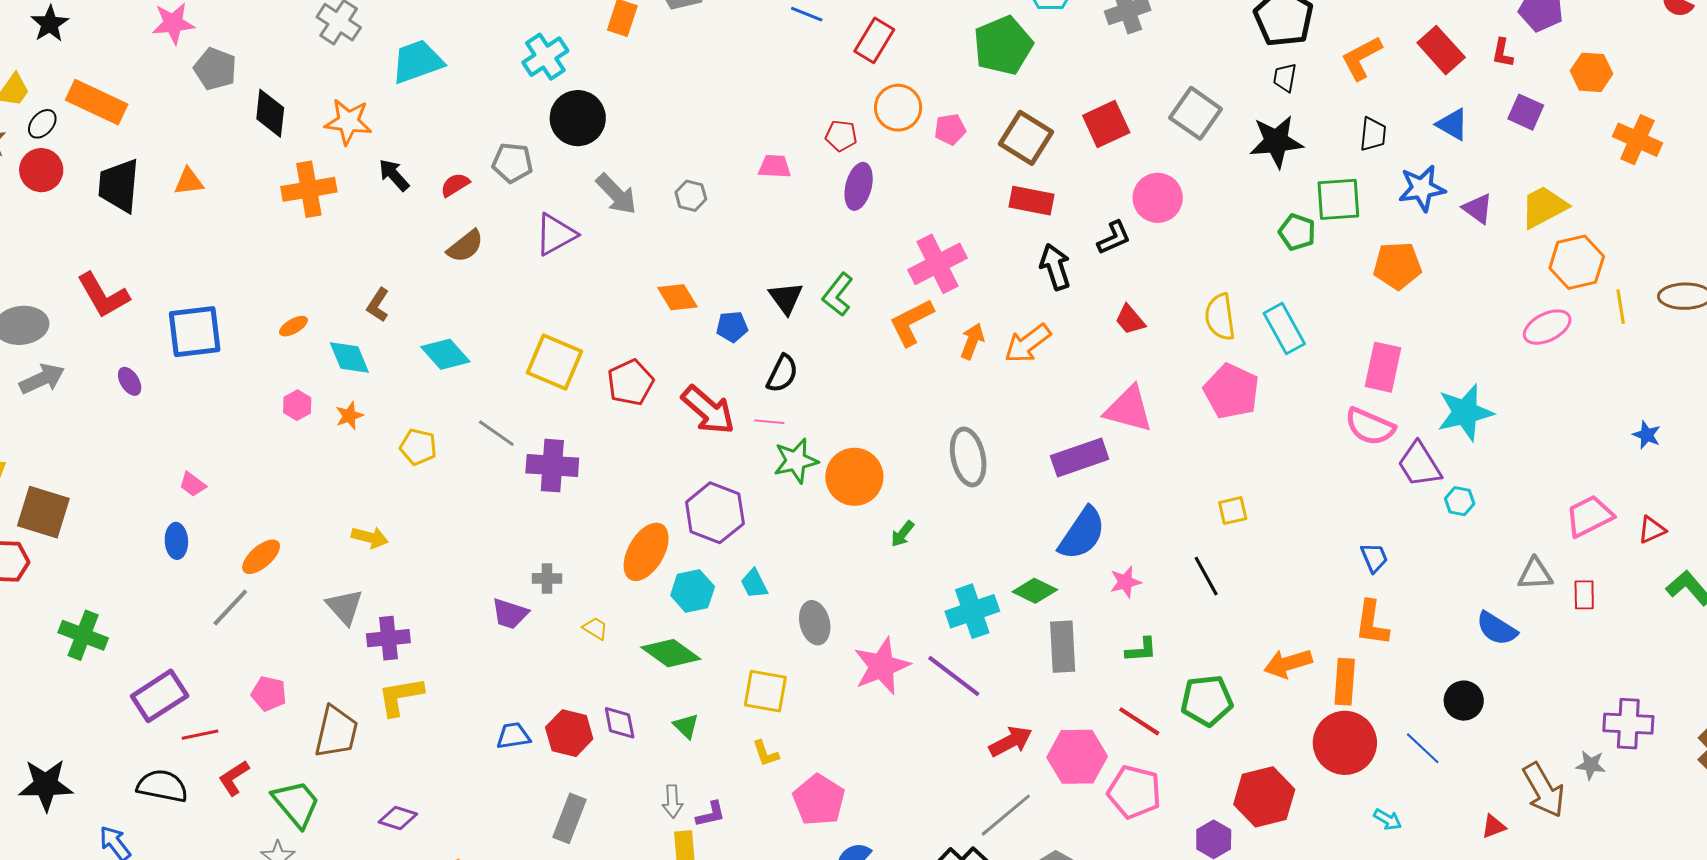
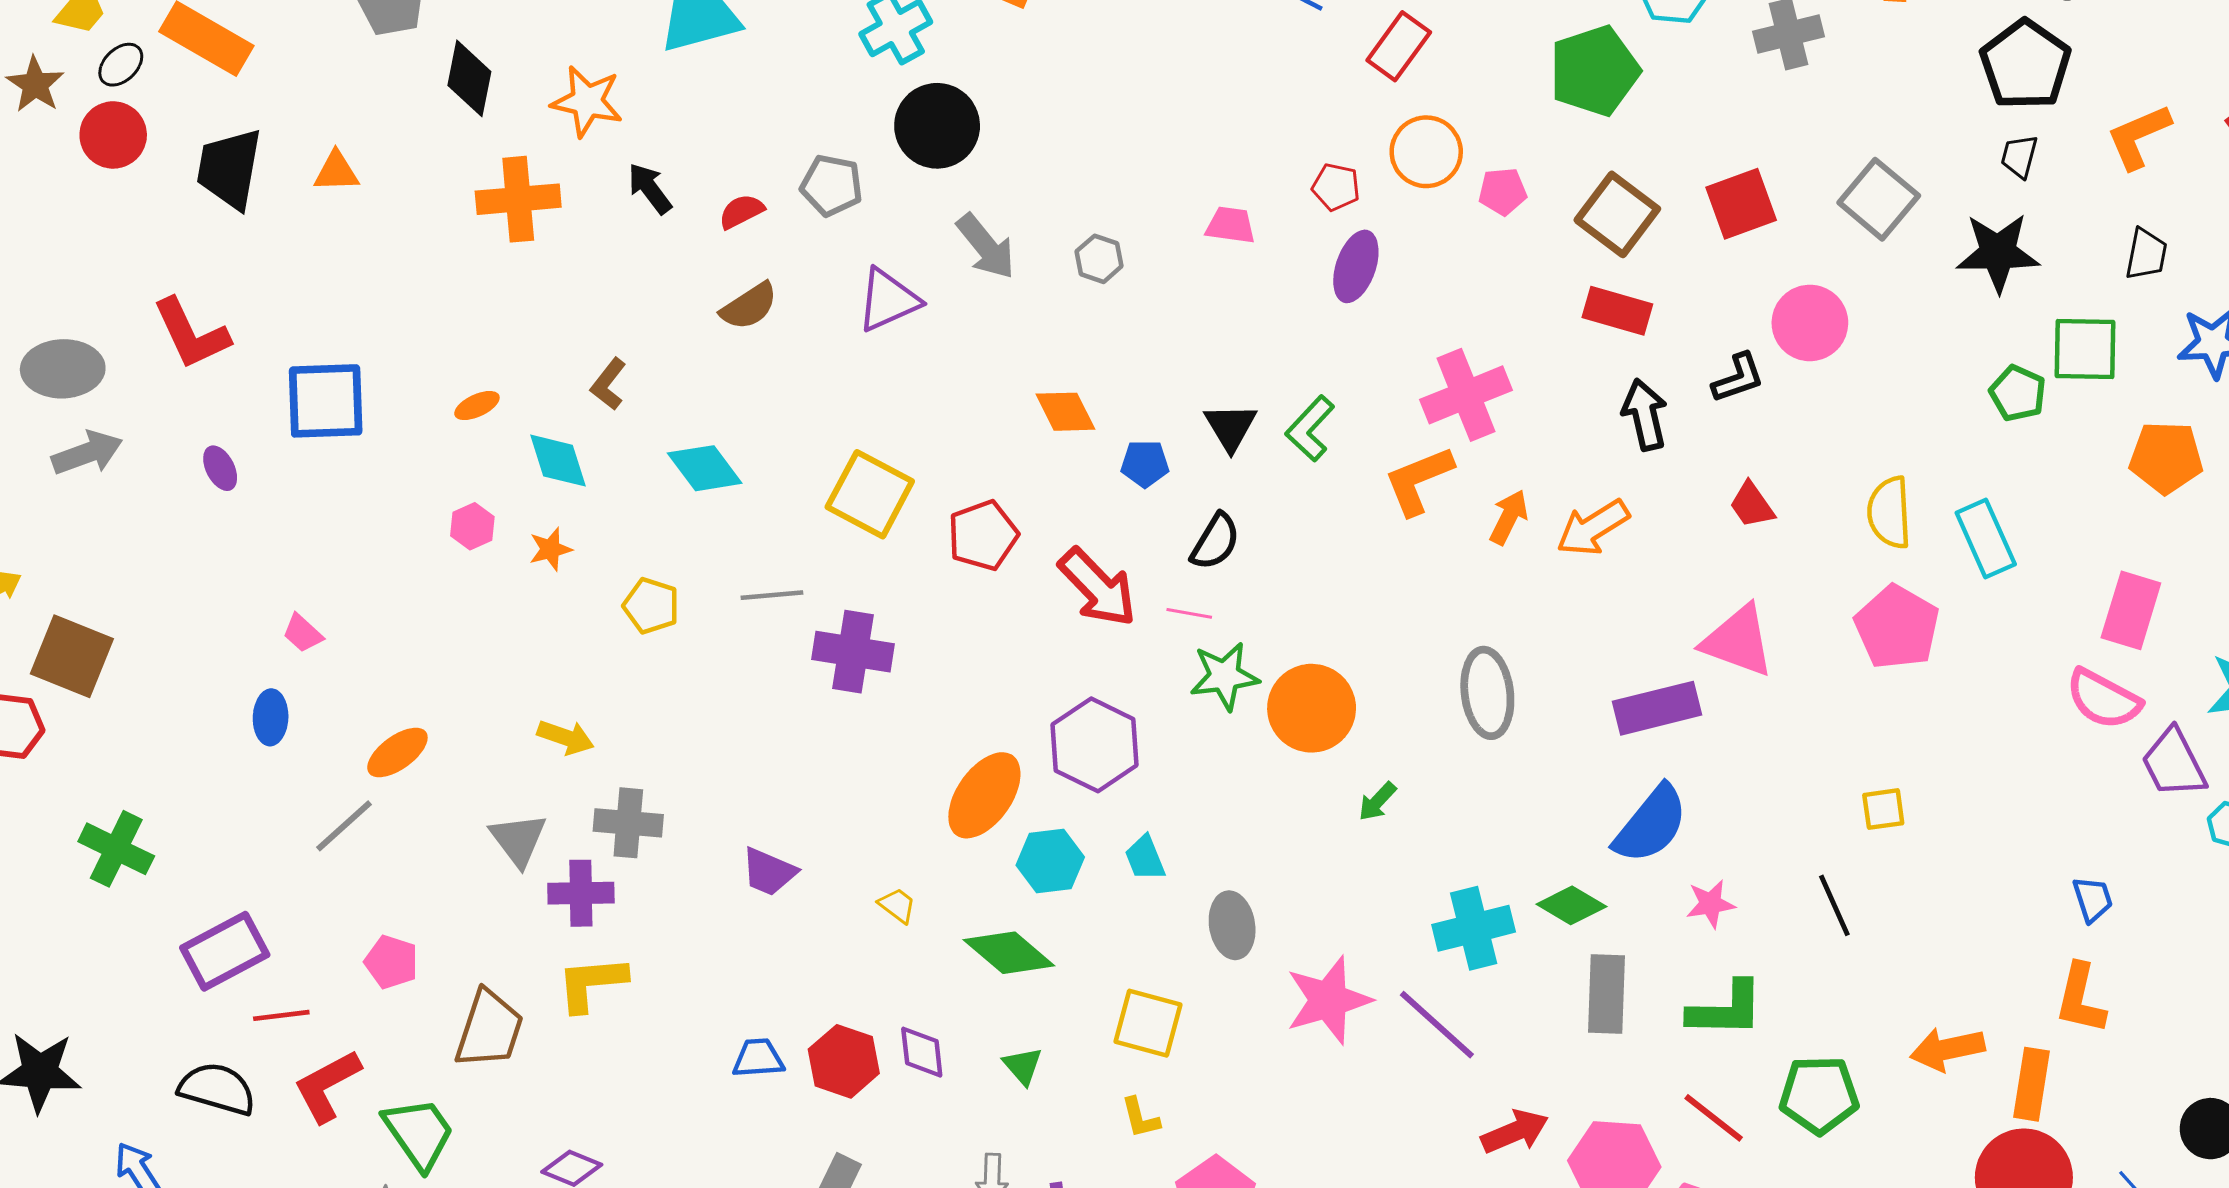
gray line: (496, 433) -> (772, 595), turned -45
gray cross: (547, 578) -> (628, 823), moved, size x1.5
green L-shape: (1141, 650) -> (1726, 1009), size x1.6
red L-shape: (234, 778) -> (327, 1086), size x1.4

